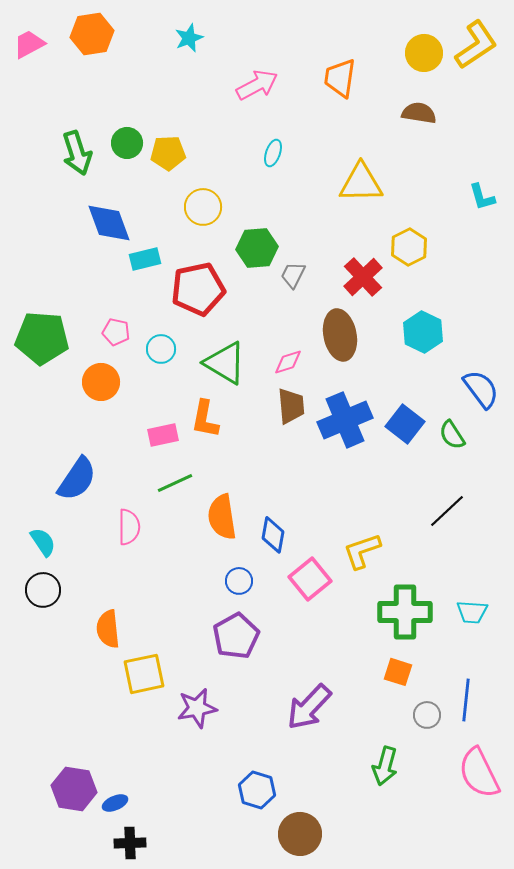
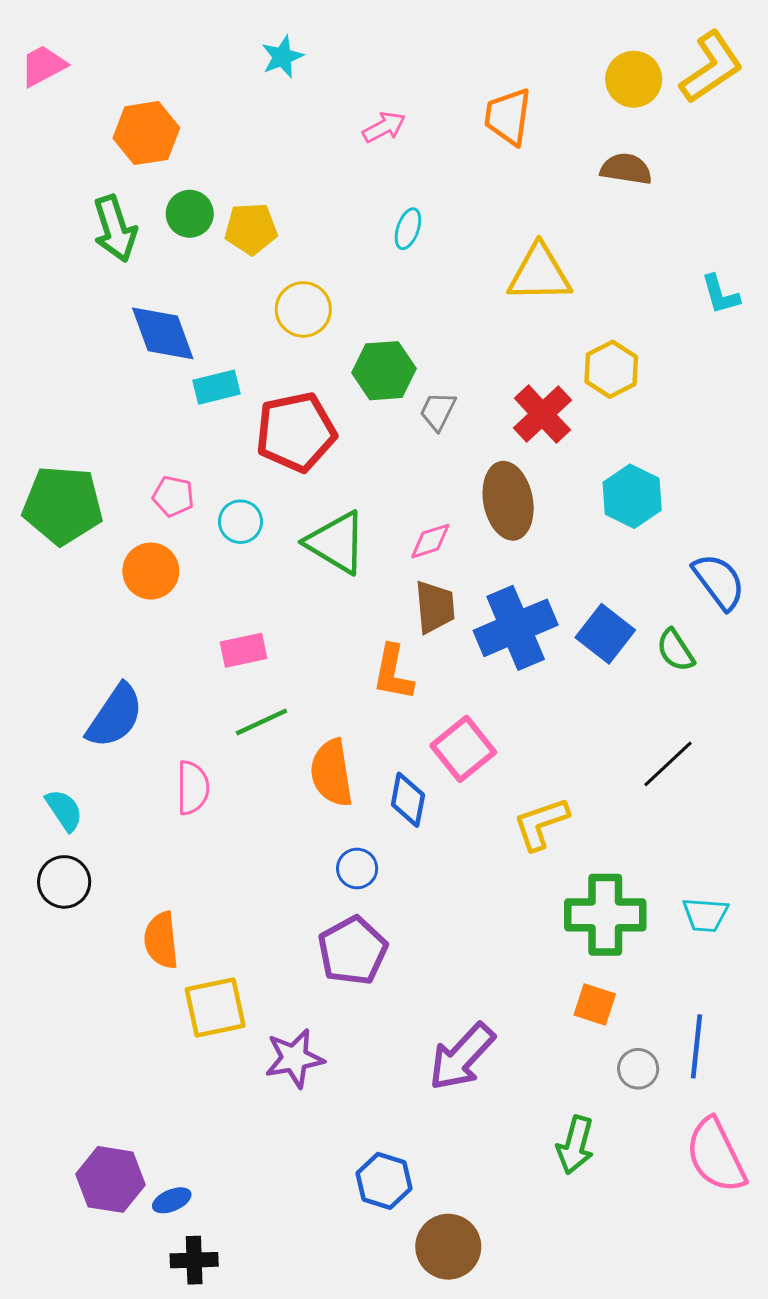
orange hexagon: (92, 34) -> (146, 133), moved
pink arrow: (257, 85) -> (384, 127), size x0.7
orange L-shape: (205, 419) -> (393, 673), moved
pink square: (310, 579) -> (463, 749), moved

